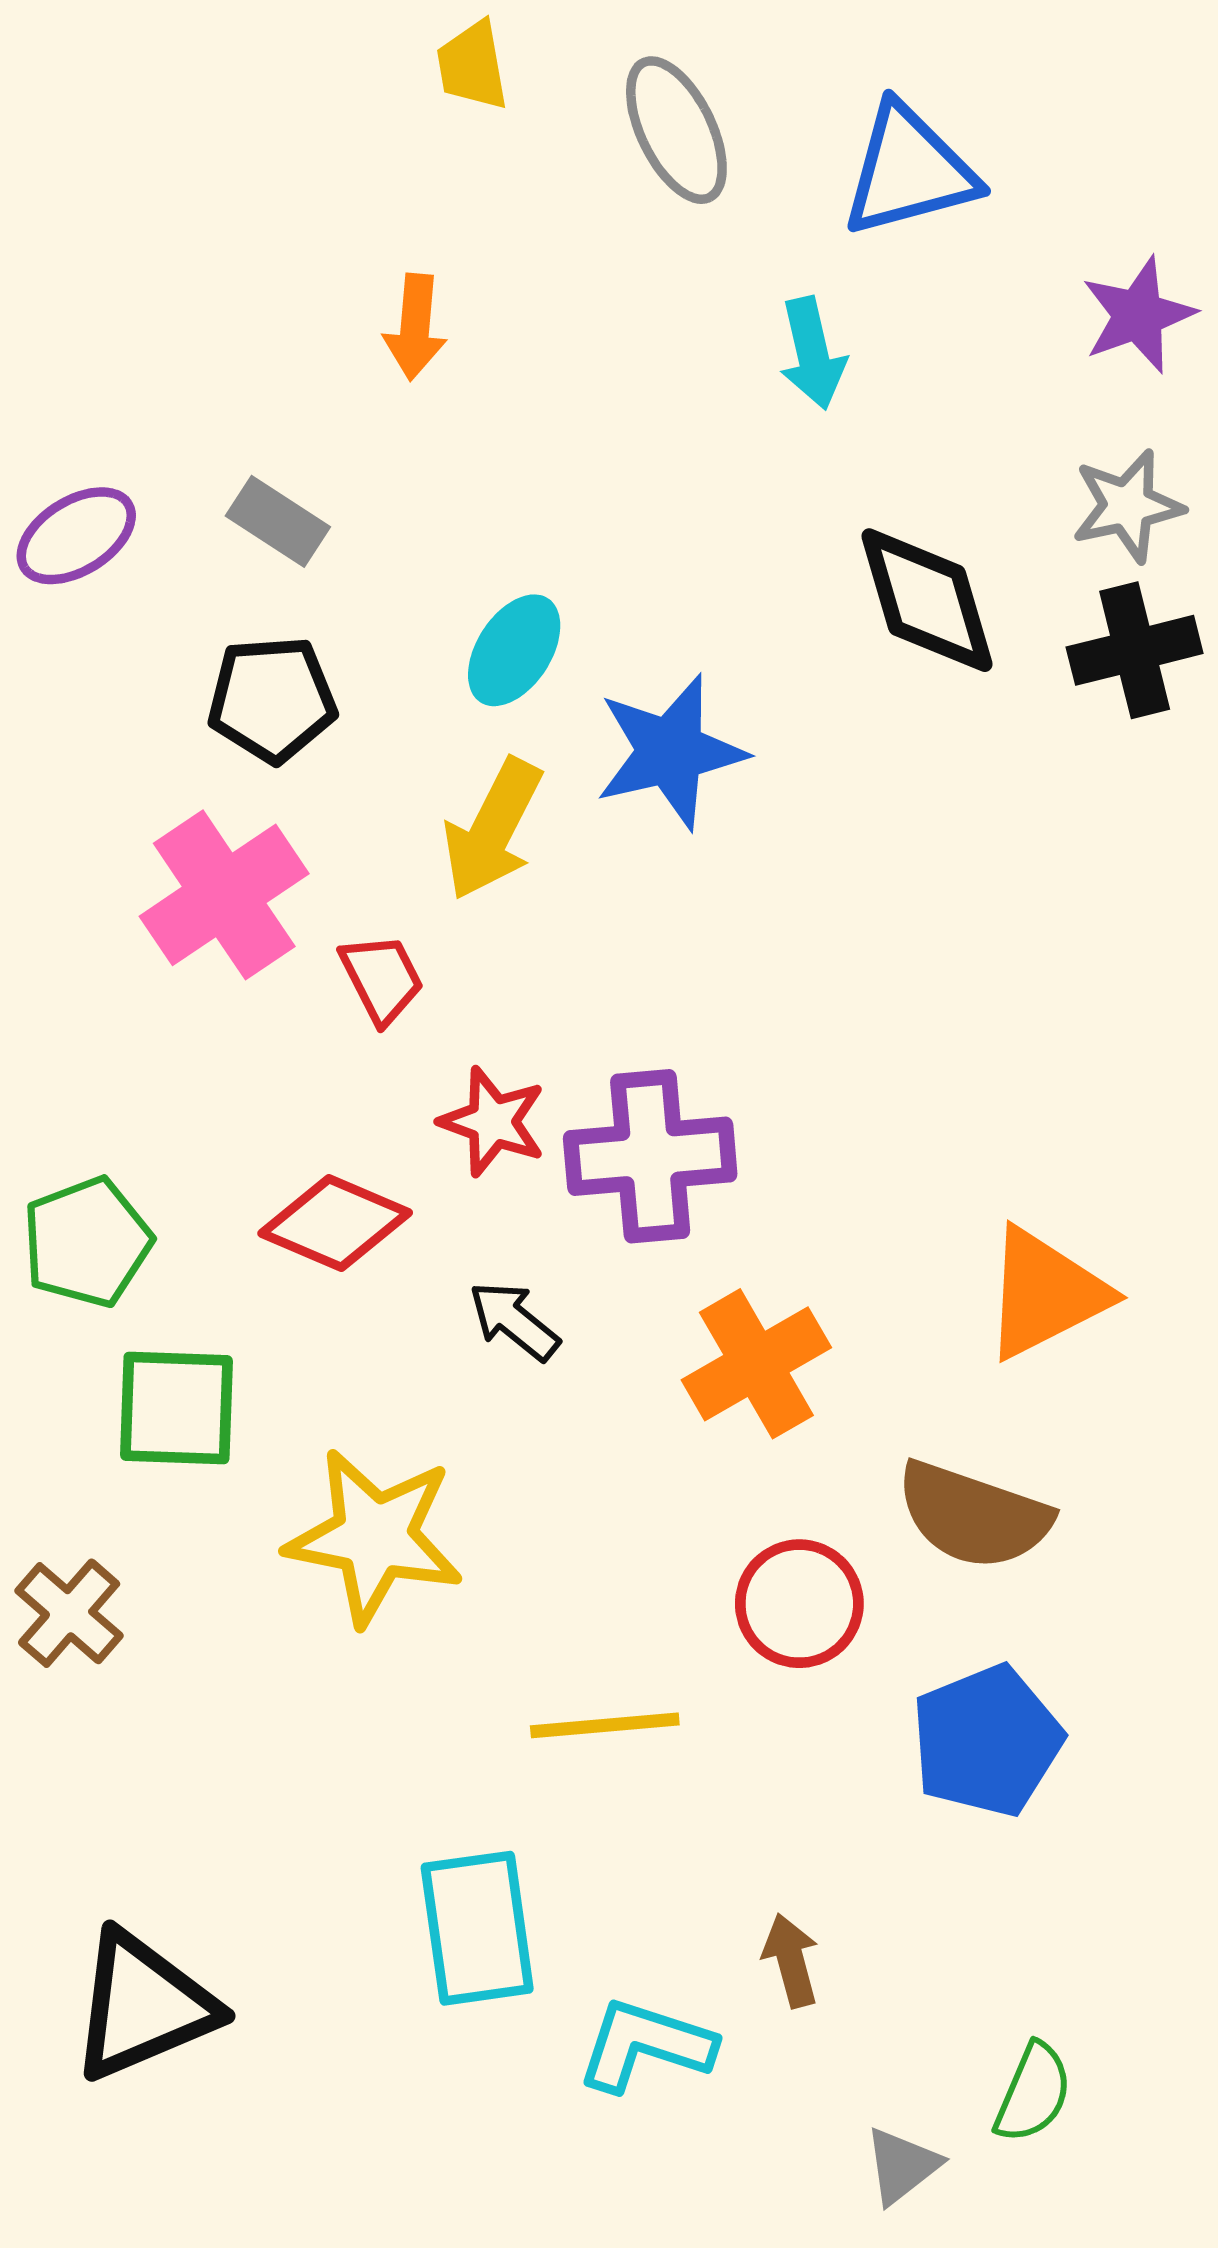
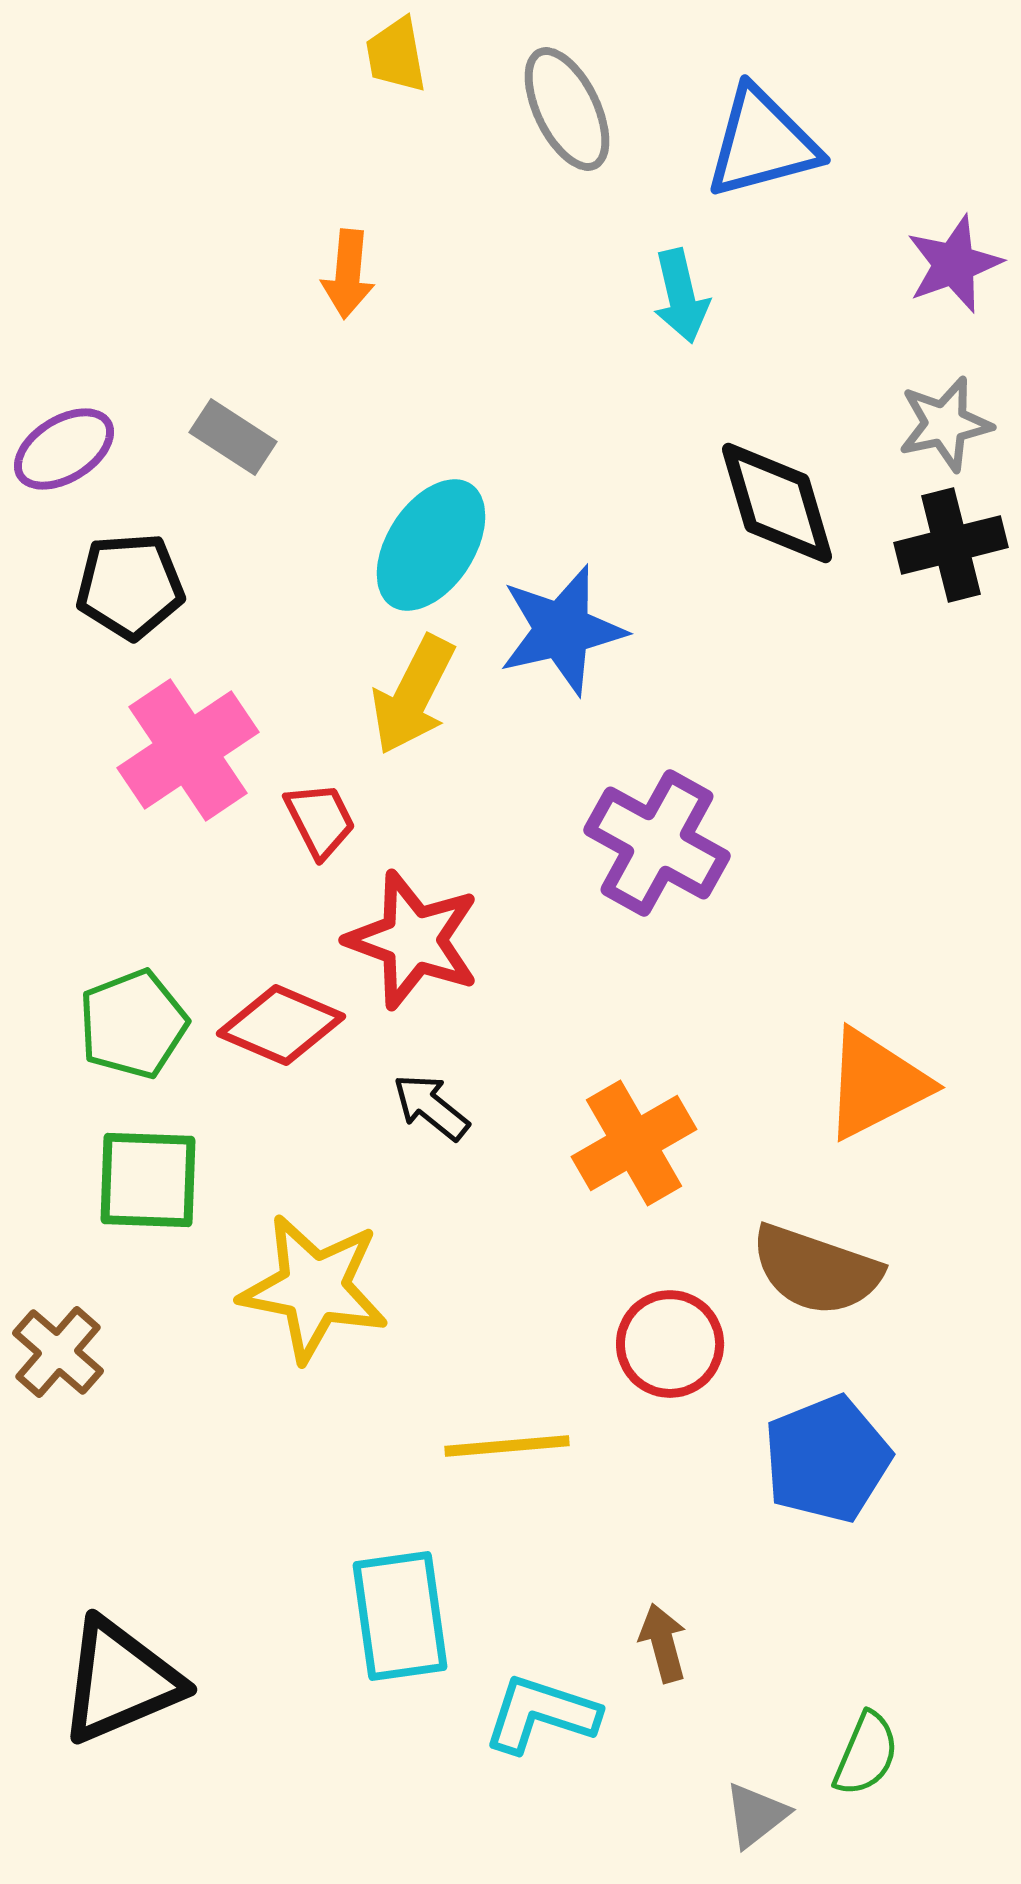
cyan ellipse: (514, 650) -> (431, 545), size x1.4
black pentagon: (272, 699) -> (130, 586), moved
red star: (493, 1122) -> (413, 940), size x1.5
purple cross: (650, 1156) -> (657, 843), moved, turned 34
green pentagon: (87, 1242) -> (133, 1024), moved

